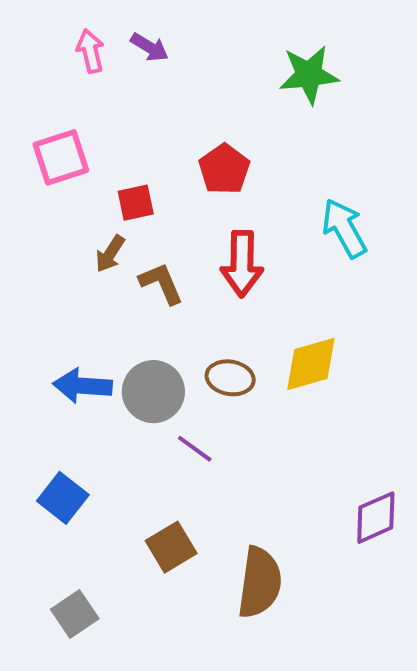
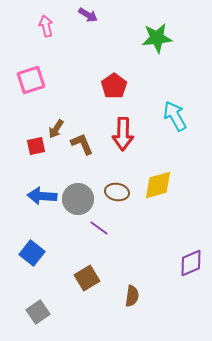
purple arrow: (149, 47) -> (88, 15), moved
red square: (136, 203) -> (36, 146), moved
brown semicircle: (260, 583) -> (132, 296), size x0.6

